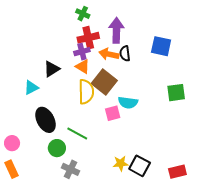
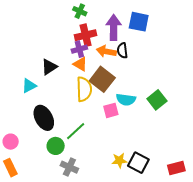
blue square: (161, 46) -> (139, 22), moved
green square: (176, 93) -> (157, 100), moved, turned -30
green line: (77, 134) -> (76, 131), turned -70

